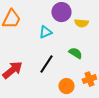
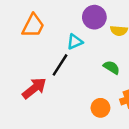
black line: (46, 64) -> (60, 65), moved

